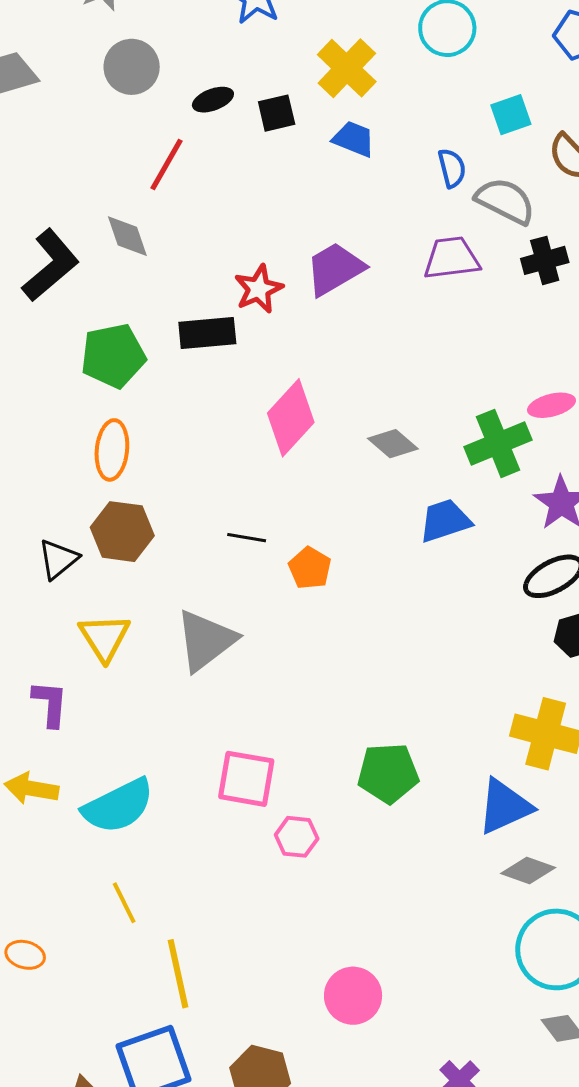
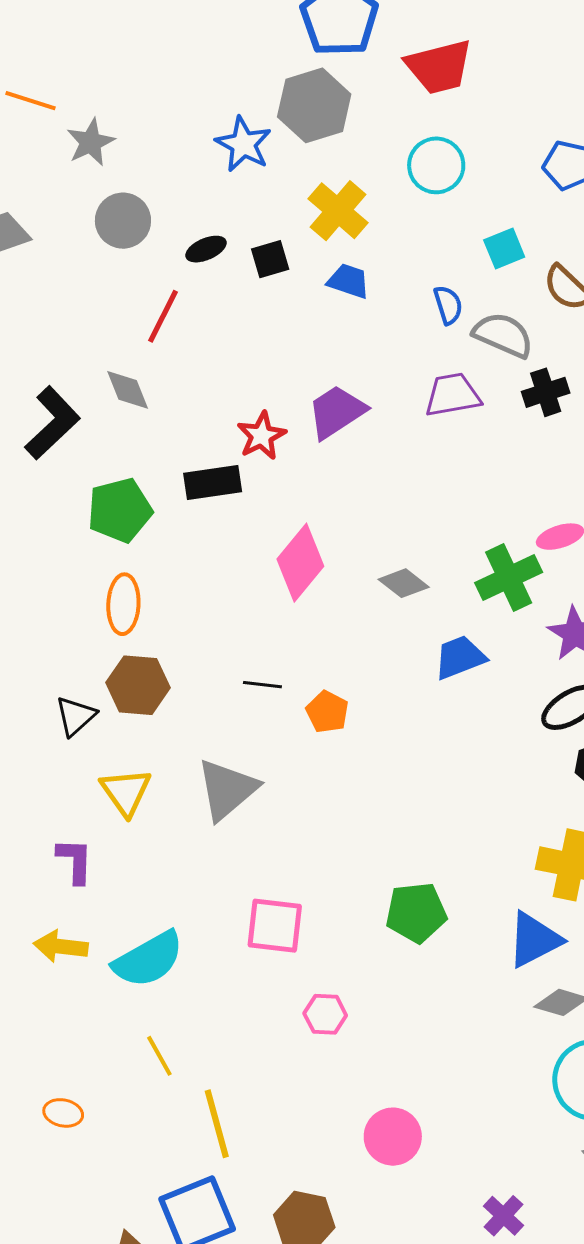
pink hexagon: (297, 837) -> (325, 1014), moved

